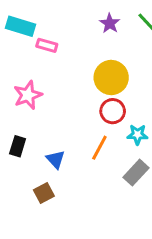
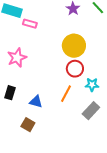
blue triangle: (56, 159) -> (36, 102), turned -32
brown square: (44, 193) -> (28, 125), turned -32

